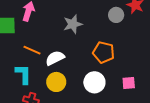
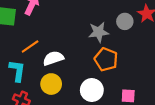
gray star: (73, 24) -> (99, 32), moved
orange line: (32, 50) -> (30, 47), turned -66

